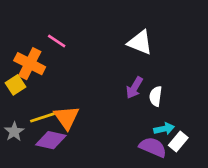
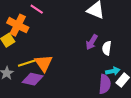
purple semicircle: (153, 147) -> (105, 84), turned 72

